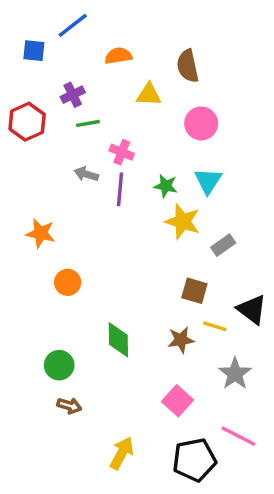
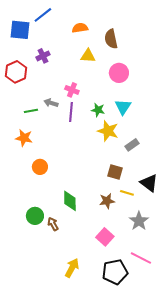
blue square: (34, 51) -> (20, 30), size x1.5
orange semicircle: (118, 56) -> (80, 28), moved
green line: (88, 123) -> (31, 111), moved
brown arrow: (69, 406) -> (53, 224), moved, turned -136

